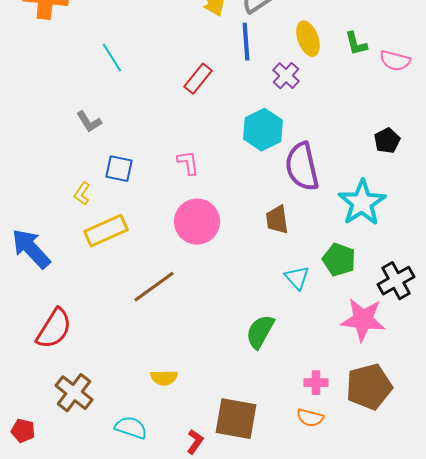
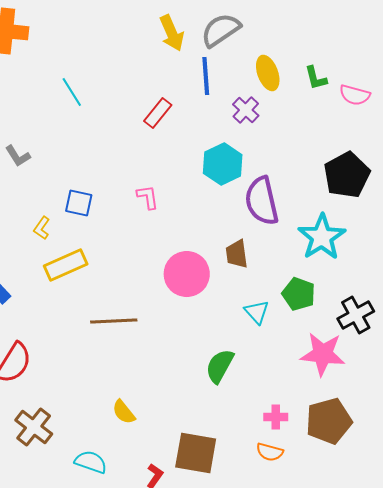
gray L-shape: (89, 122) -> (18, 156), moved
black pentagon: (387, 141) -> (347, 175), size x1.8
pink circle: (197, 222) -> (187, 274), moved
brown line: (154, 287) -> (114, 321), turned 33
yellow semicircle: (164, 378) -> (124, 412), turned 52

